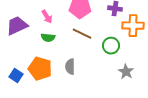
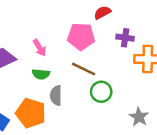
green circle: (111, 46) -> (101, 92), moved
gray semicircle: (70, 67) -> (56, 95), moved

